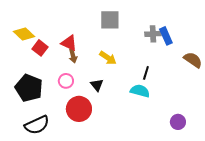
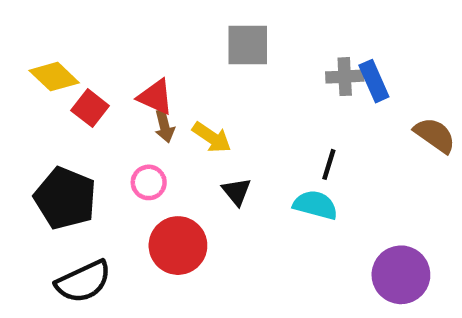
yellow arrow: (108, 58) -> (212, 137), moved
black triangle: (97, 85) -> (237, 191), moved
purple circle: (178, 122) -> (401, 275), size x1.6

